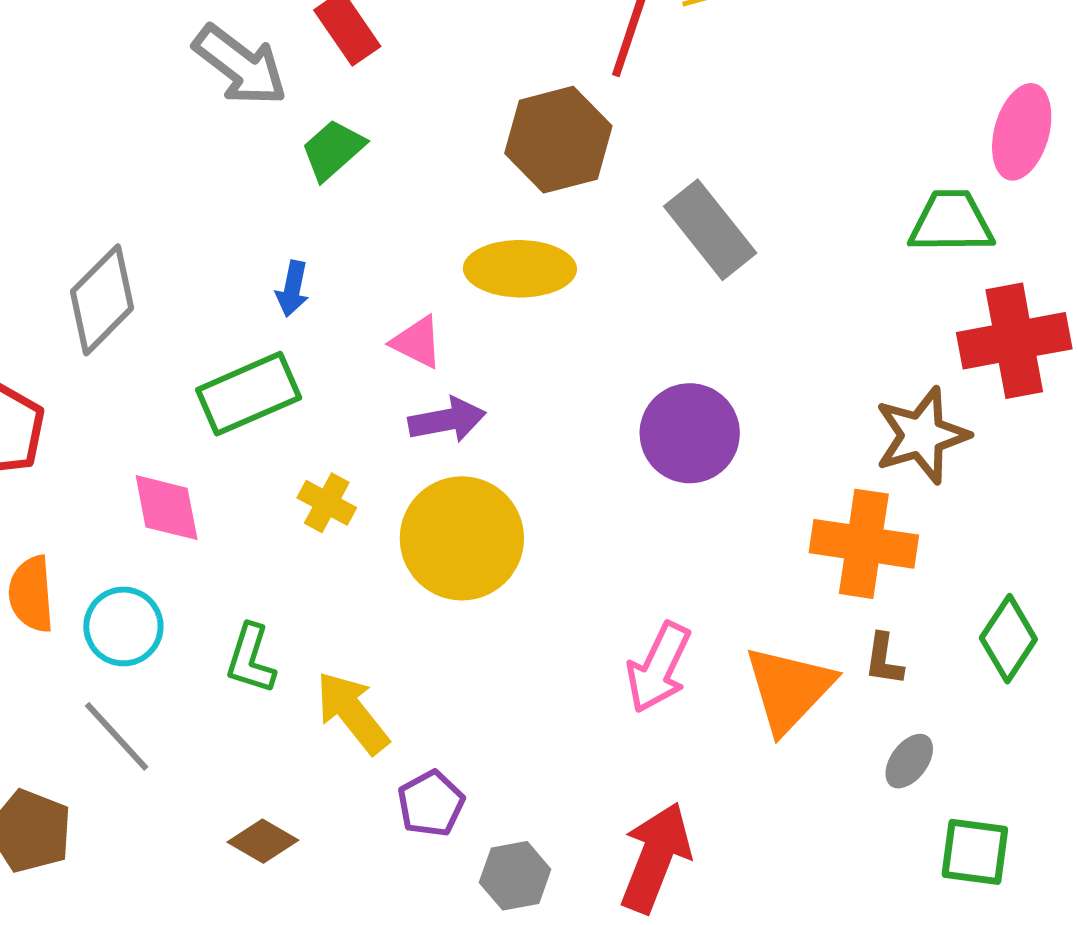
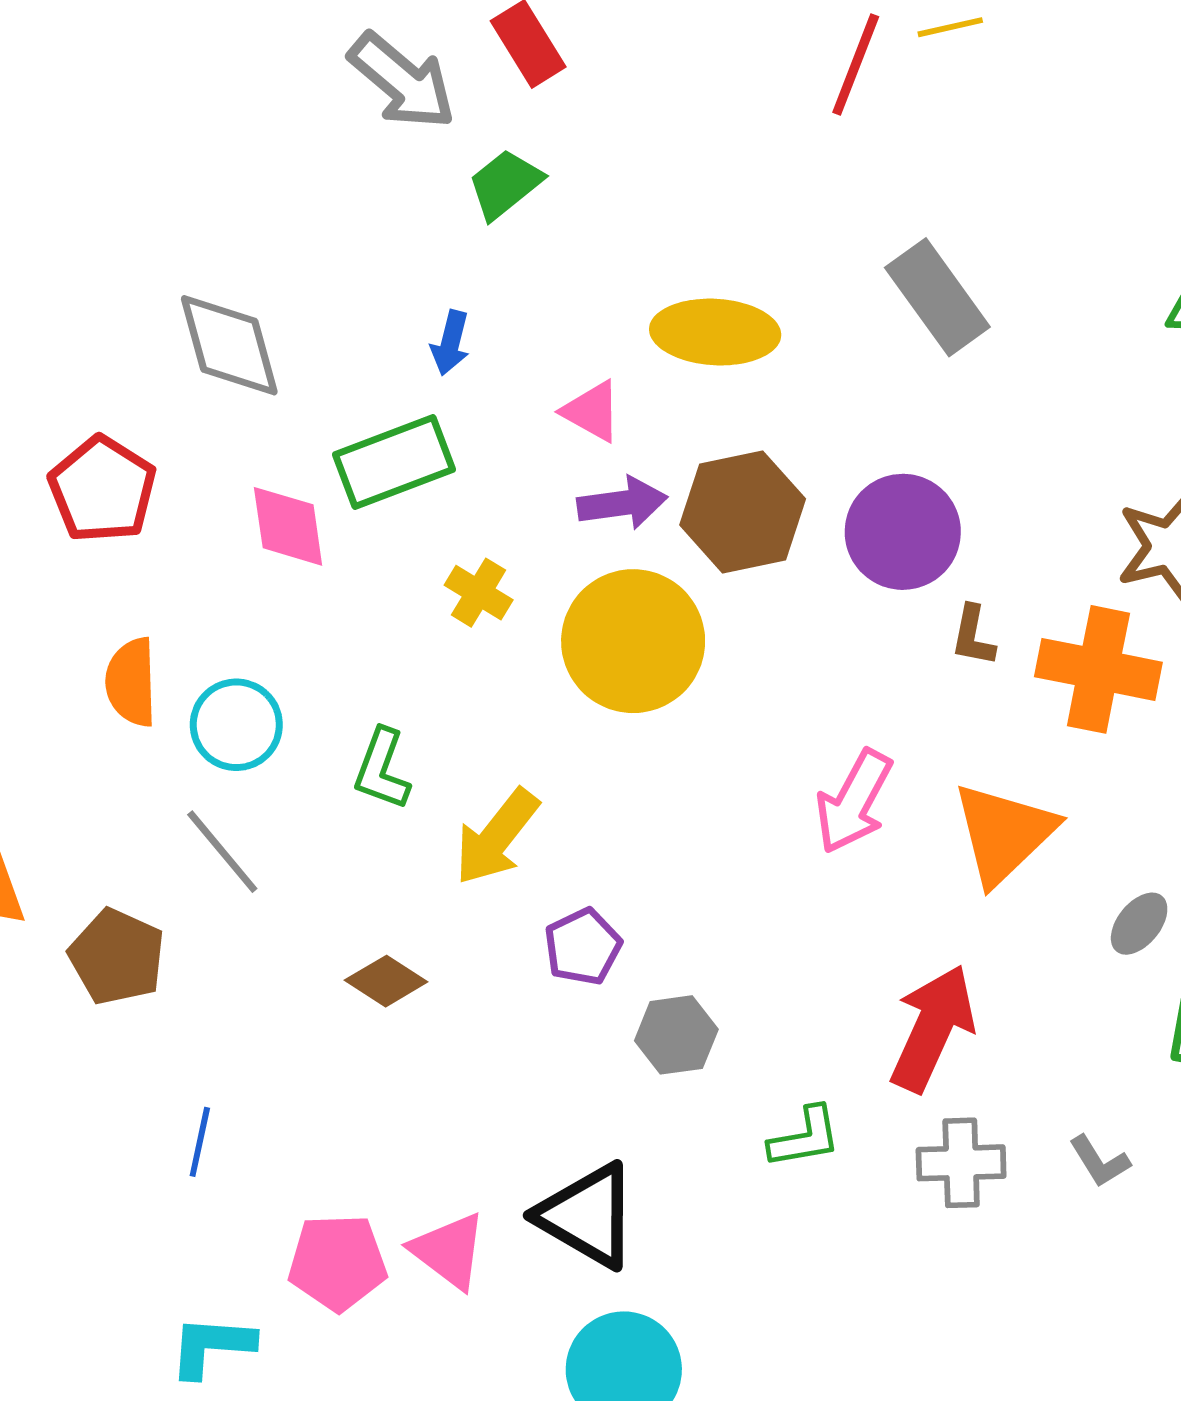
brown hexagon: (558, 140) -> (743, 512), moved
gray diamond: (102, 300) -> (229, 345), turned -63
pink diamond: (167, 508) -> (288, 526), moved
brown L-shape: (884, 659) -> (973, 636), moved
yellow arrow: (352, 713) -> (497, 837), turned -106
red arrow: (656, 857) -> (933, 1028), moved

